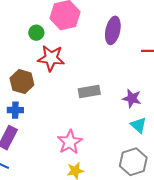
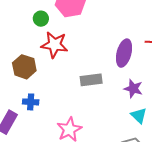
purple ellipse: (113, 30) -> (124, 53), moved
blue cross: (15, 110) -> (31, 102), moved

